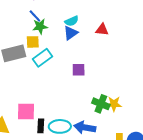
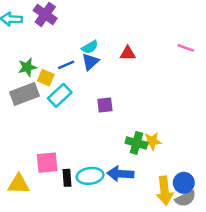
blue line: (35, 16) -> (66, 65), moved, turned -64
green star: (40, 26) -> (27, 67), moved
yellow square: (33, 42) -> (46, 78), turned 32

